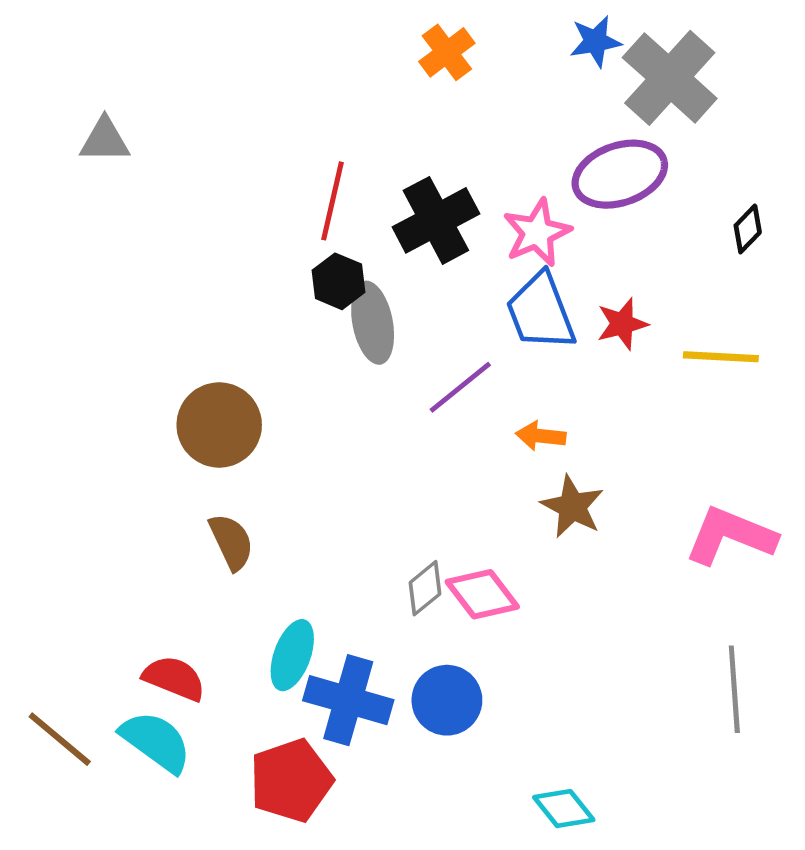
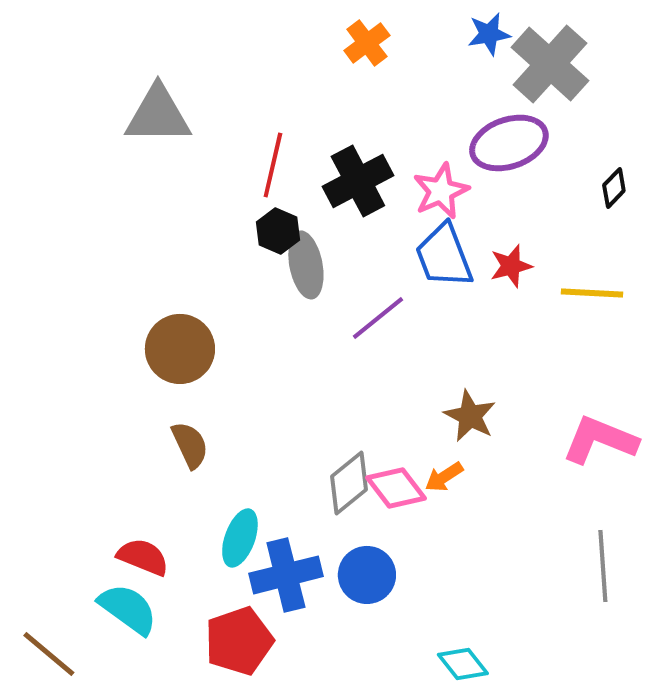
gray triangle: (105, 140) -> (158, 115), moved, size x1.6
orange arrow: (541, 436) -> (444, 477), moved, turned -39
gray diamond: (425, 588) -> (349, 483), size x1.4
blue cross: (348, 700) -> (286, 575), turned -30
brown line: (60, 739) -> (49, 654), moved

